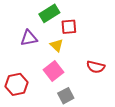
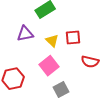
red square: (69, 27) -> (73, 38), moved

